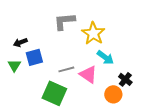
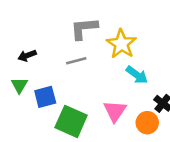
blue square: (34, 57) -> (45, 97), moved
gray line: (66, 69) -> (76, 61), moved
pink triangle: (88, 74) -> (115, 111), moved, turned 30

